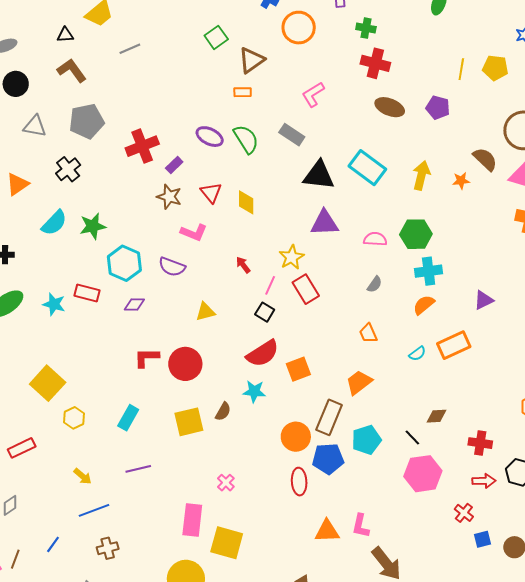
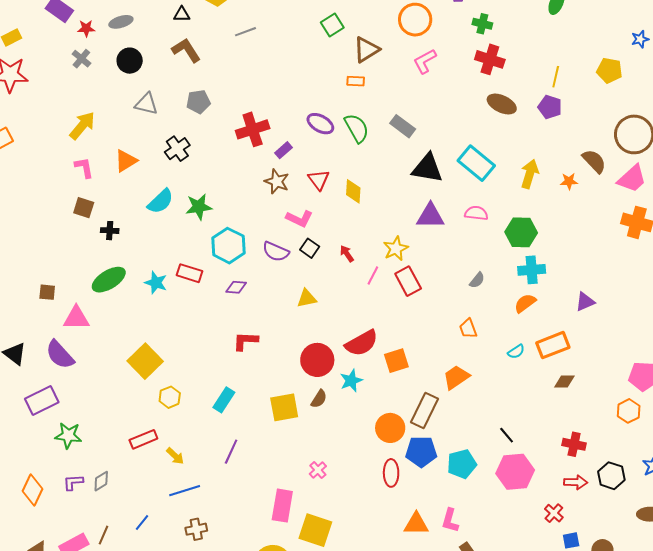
yellow line: (461, 69) -> (556, 77), moved
pink L-shape: (313, 94) -> (425, 61), moved
gray pentagon: (87, 121) -> (198, 102), size x0.7
pink semicircle: (375, 239) -> (476, 213), moved
black square: (265, 312) -> (310, 248), moved
red circle: (185, 364) -> (317, 360), moved
cyan star: (254, 391) -> (351, 381), turned -30
brown diamond: (436, 416) -> (564, 382), moved
cyan pentagon: (366, 440) -> (462, 464), moved
red rectangle: (22, 448) -> (143, 439), moved
purple line: (138, 469) -> (231, 452), turned -55

